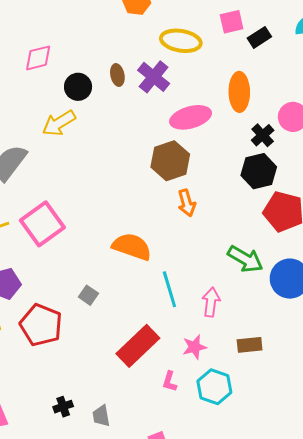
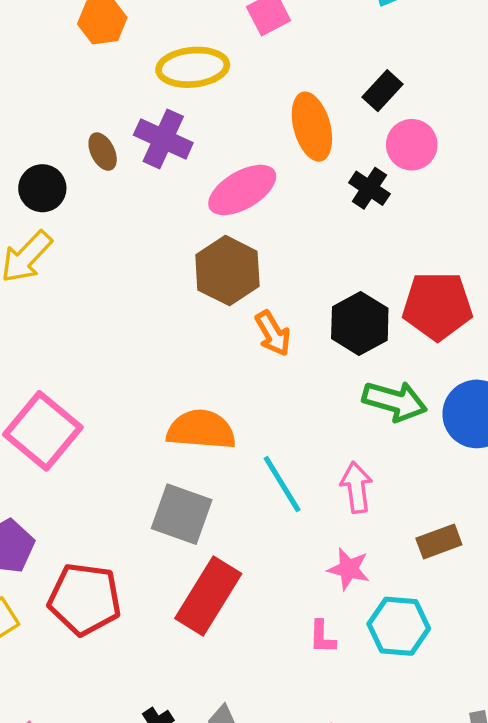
black rectangle: (259, 37) -> (383, 91), moved
black hexagon: (259, 171) -> (360, 323), moved
gray square: (88, 295) -> (182, 514), moved, size x1.8
red rectangle: (138, 346) -> (208, 596), moved
pink star: (194, 347) -> (349, 569), turned -30

